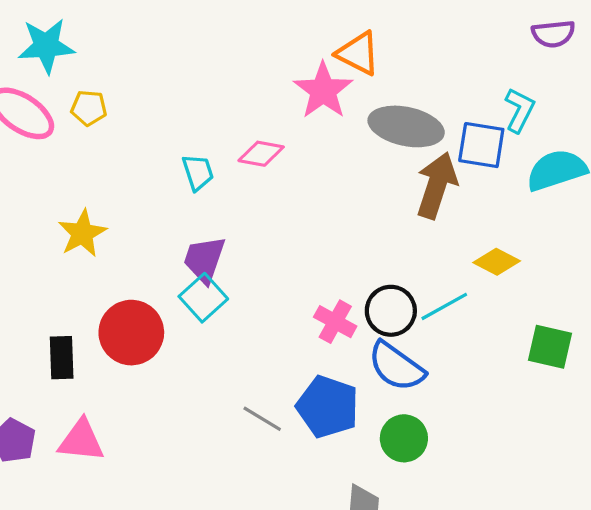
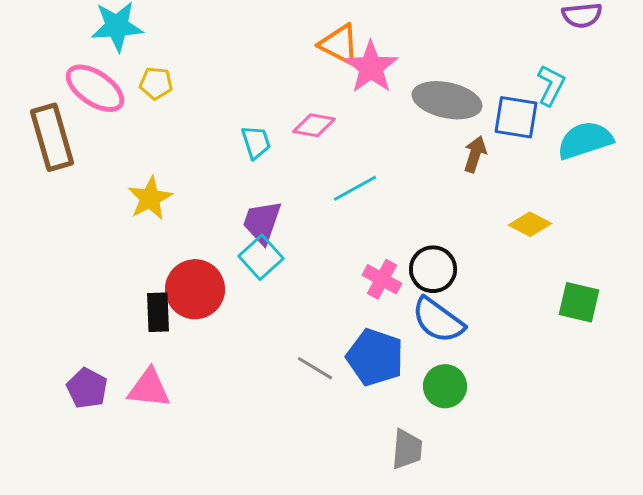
orange triangle: (358, 53) -> (339, 44), moved
brown arrow: (437, 185) -> (475, 154), size x0.6
cyan line: (444, 306) -> (355, 188), moved
black rectangle: (62, 358) -> (158, 312), moved

